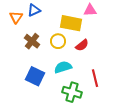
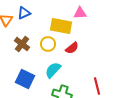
cyan semicircle: (63, 67) -> (53, 70), turned -30
red line: (95, 78) -> (97, 86), moved

